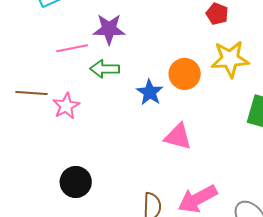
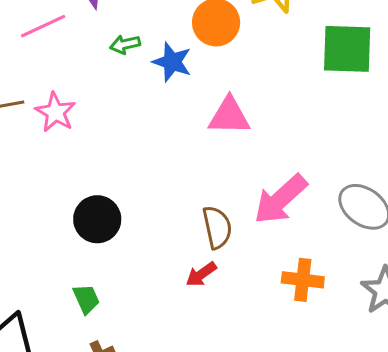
green arrow: (105, 69) -> (125, 44), moved, size x0.7

